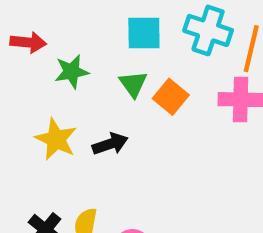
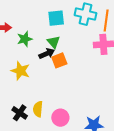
orange square: (171, 97) -> (59, 60), moved, turned 35
black arrow: (110, 144) -> (47, 54), moved

